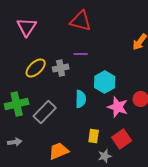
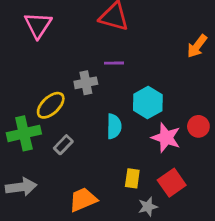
yellow ellipse: (36, 68) -> (51, 105), moved
gray rectangle: (45, 112) -> (63, 145), size x0.6
gray arrow: (15, 142) -> (21, 187), size x1.5

